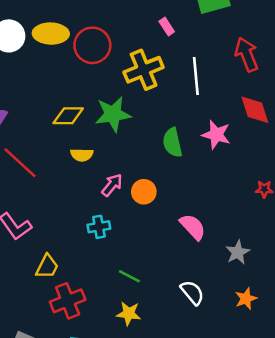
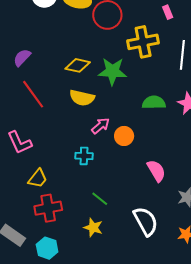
green semicircle: (172, 143) -> (154, 103), turned 90
yellow semicircle: (82, 155) -> (82, 98), size x1.4
white semicircle: (192, 292) -> (146, 221), size x1.4

